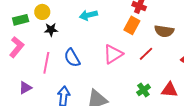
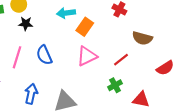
orange rectangle: (132, 25) -> (85, 27), moved
green cross: (143, 90) -> (115, 85), moved

